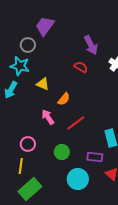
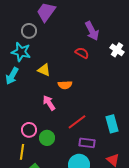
orange semicircle: (64, 99) -> (65, 85), turned 48
red line: (76, 123) -> (77, 122), moved
green circle: (62, 152) -> (47, 138), moved
purple rectangle: (95, 157) -> (87, 143), moved

